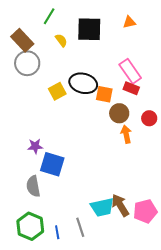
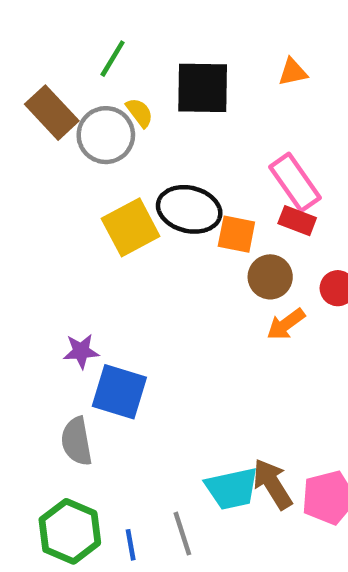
gray circle: (27, 63) -> (106, 135), moved
yellow square: (57, 91) -> (131, 227), size x1.4
orange arrow: (126, 134) -> (286, 324), turned -114

